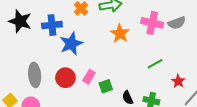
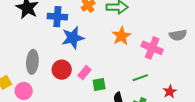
pink cross: (152, 23) -> (152, 48), moved
green line: (155, 64) -> (140, 78), moved

